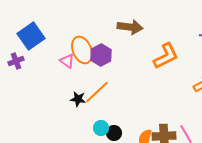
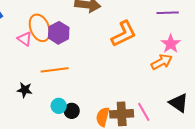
orange line: (97, 92) -> (55, 70), turned 36
black star: (78, 99) -> (25, 90), moved

